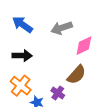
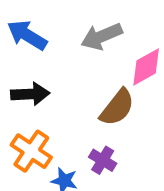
brown semicircle: (76, 75) -> (117, 108), moved

